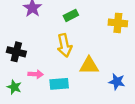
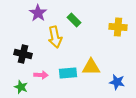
green rectangle: (71, 15) -> (74, 20), turned 72
yellow arrow: (64, 45) -> (55, 37), moved
cyan rectangle: (59, 84) -> (68, 73), moved

